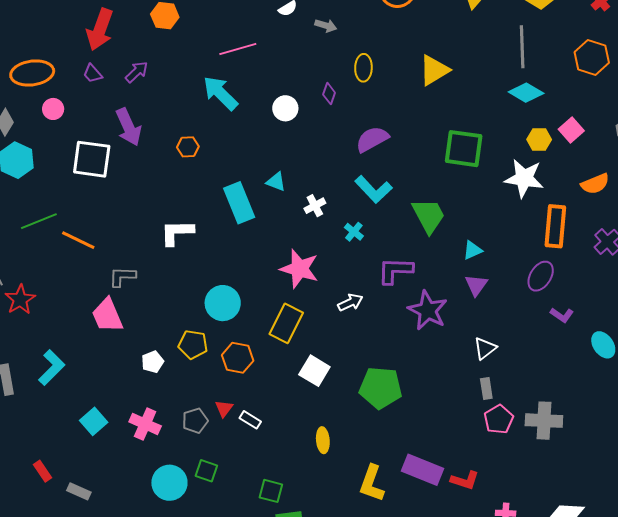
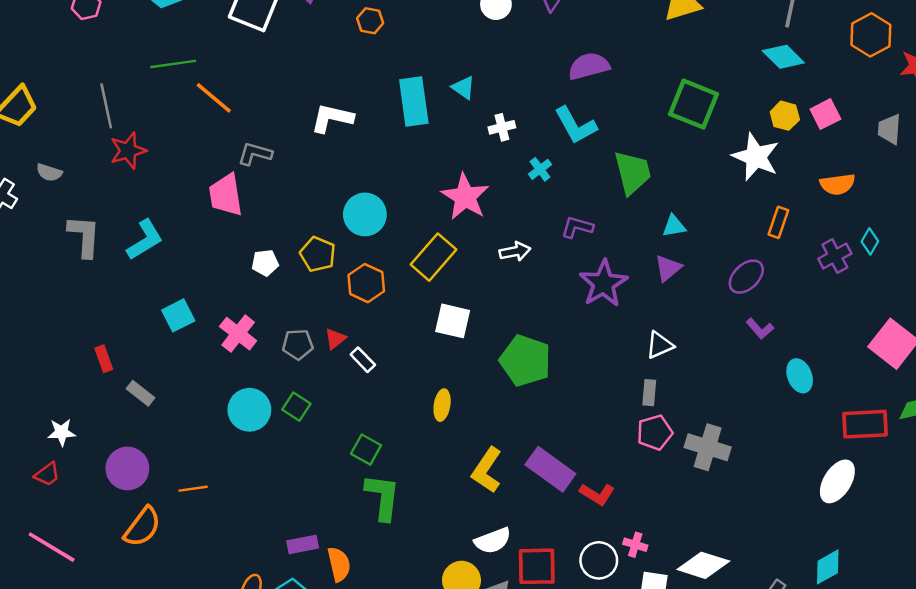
orange rectangle: (555, 226) -> (778, 222), size x0.6
purple L-shape: (395, 271) -> (577, 227), size x0.7
white square: (314, 371) -> (453, 321), turned -32

